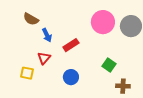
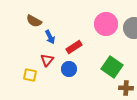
green square: (109, 65) -> (112, 67), size x1.5
blue circle: (71, 77) -> (69, 69), moved

